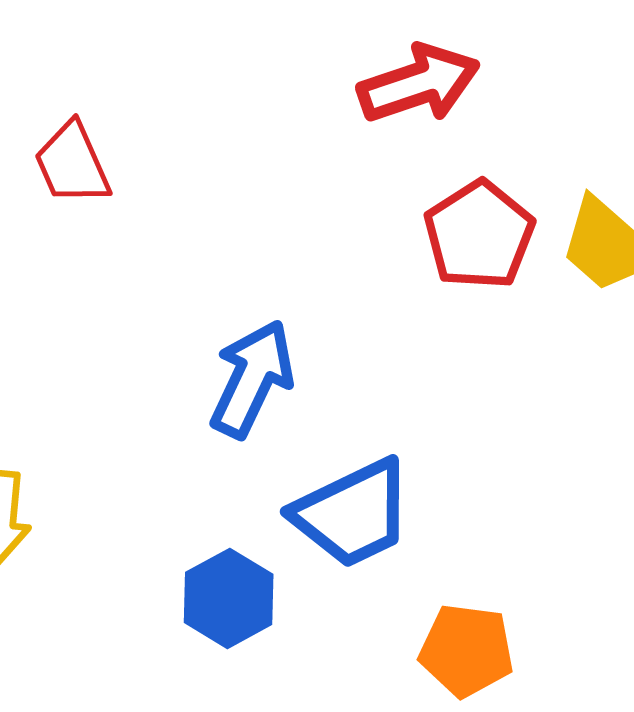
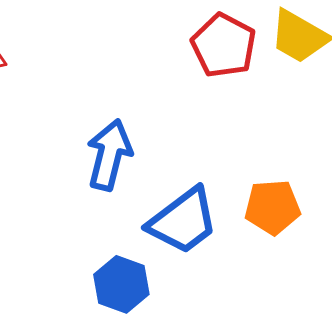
orange pentagon: (467, 650) -> (272, 207), moved

